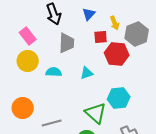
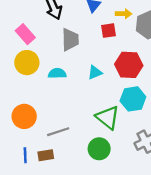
yellow arrow: (115, 23) -> (124, 14), turned -64
red hexagon: (117, 54) -> (129, 65), moved

